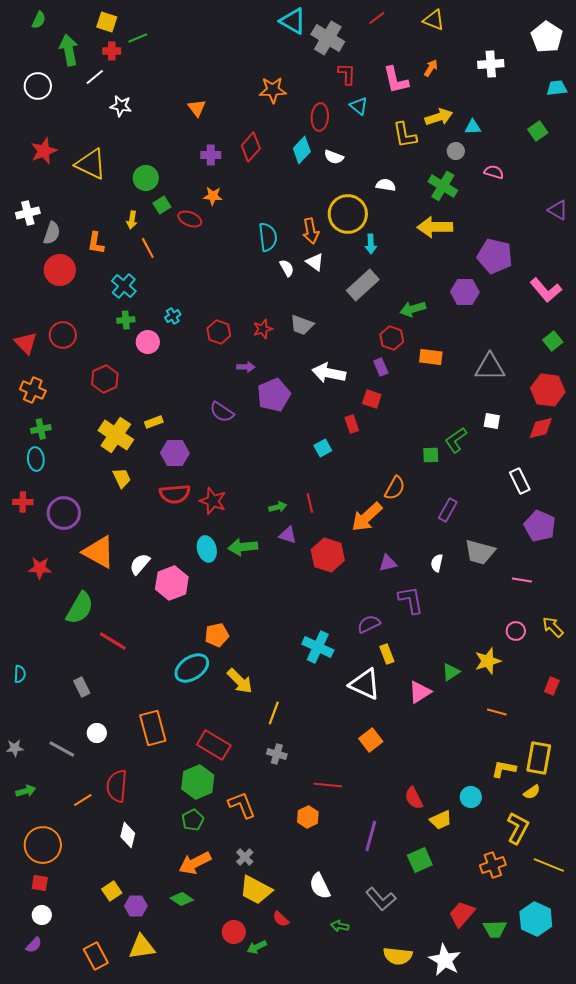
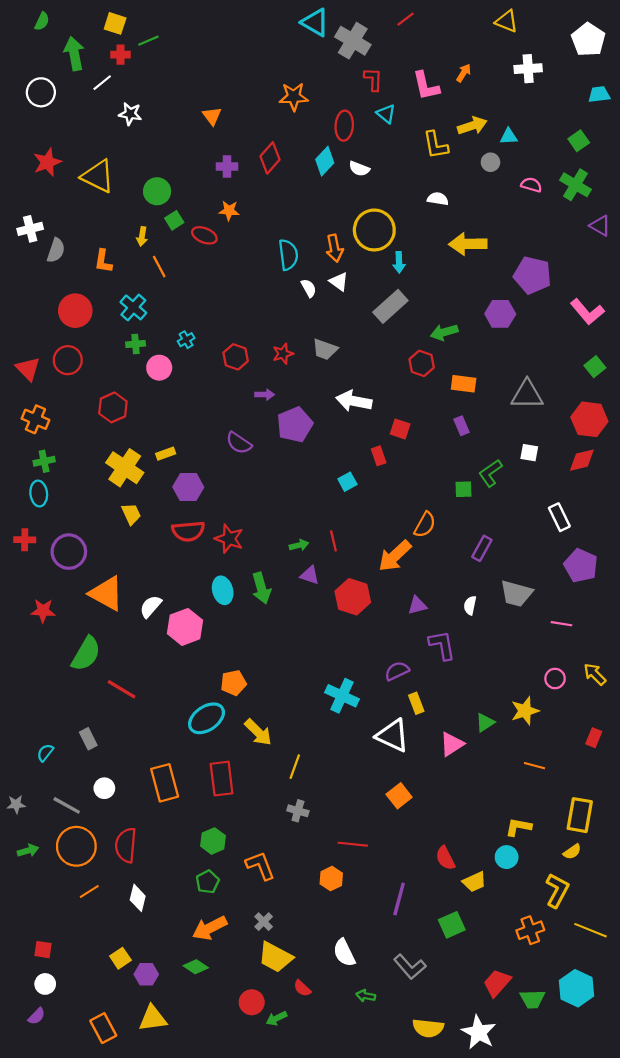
yellow triangle: (434, 20) -> (507, 21), moved
white semicircle: (386, 185) -> (438, 199), moved
green cross: (443, 186) -> (575, 185), moved
red circle: (60, 270) -> (75, 311), moved
purple rectangle: (381, 367) -> (461, 426), moved
green arrow: (243, 547) -> (261, 588), turned -100
cyan semicircle: (20, 674) -> (45, 753), moved, turned -144
red rectangle: (214, 745) -> (222, 779), moved, turned 52
yellow L-shape: (504, 769) -> (518, 827), moved
green hexagon: (198, 782) -> (213, 841), size x0.7
orange line: (83, 800) -> (89, 891), moved
orange circle: (43, 845) -> (76, 846), moved

